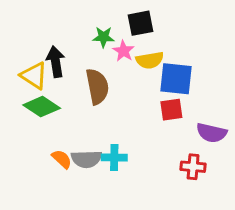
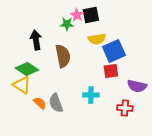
pink star: (124, 51) -> (77, 15), moved
yellow triangle: (34, 76) -> (22, 85), moved
blue square: (176, 79) -> (114, 51), turned -30
cyan cross: (114, 157) -> (91, 95), moved
gray semicircle: (86, 159) -> (56, 103), turned 72

